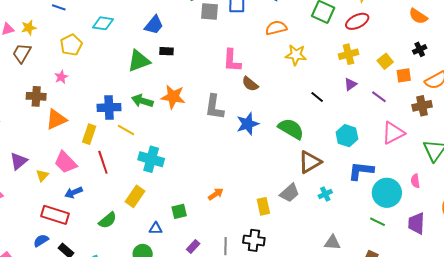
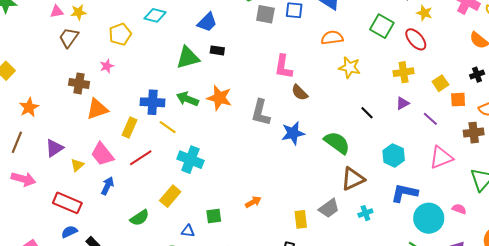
red ellipse: (357, 21) -> (416, 39), turned 70
red line: (103, 162) -> (141, 158), turned 70
pink semicircle: (415, 181) -> (459, 209), turned 112
blue arrow: (74, 193) -> (108, 186), turned 132
red rectangle: (55, 215) -> (67, 203), moved

